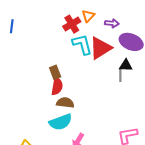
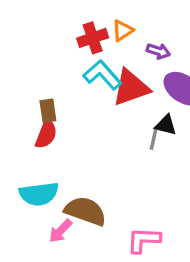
cyan L-shape: (82, 44) -> (102, 75), turned -40
brown semicircle: (65, 103) -> (85, 211), moved, size x1.4

